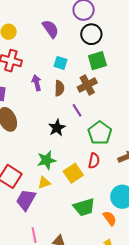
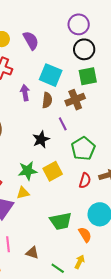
purple semicircle: (50, 29) -> (31, 40), moved
cyan square: (60, 63) -> (51, 75), size x1.6
red semicircle: (94, 161) -> (85, 181), moved
yellow square: (73, 173) -> (53, 171), moved

